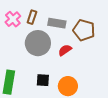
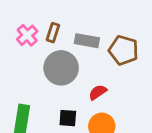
red semicircle: (65, 50) -> (98, 92), moved

